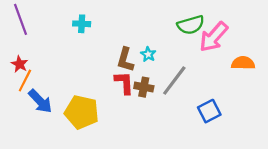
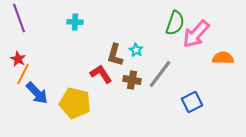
green semicircle: (191, 25) -> (175, 23), turned -55
red L-shape: (124, 83) -> (101, 74), moved, turned -30

